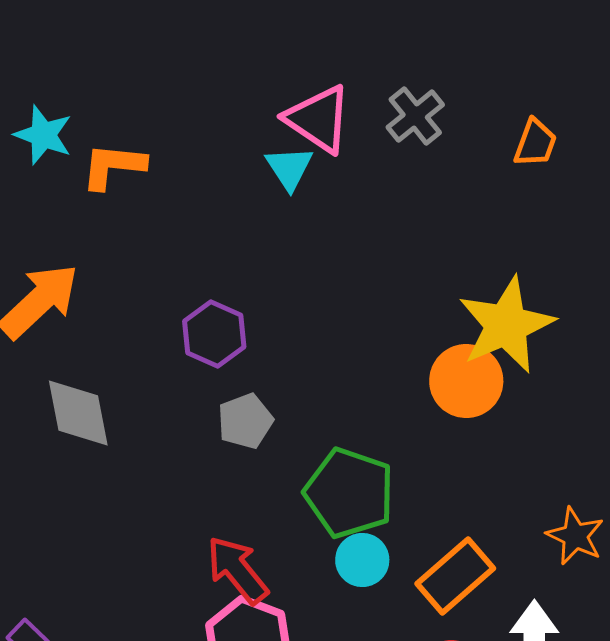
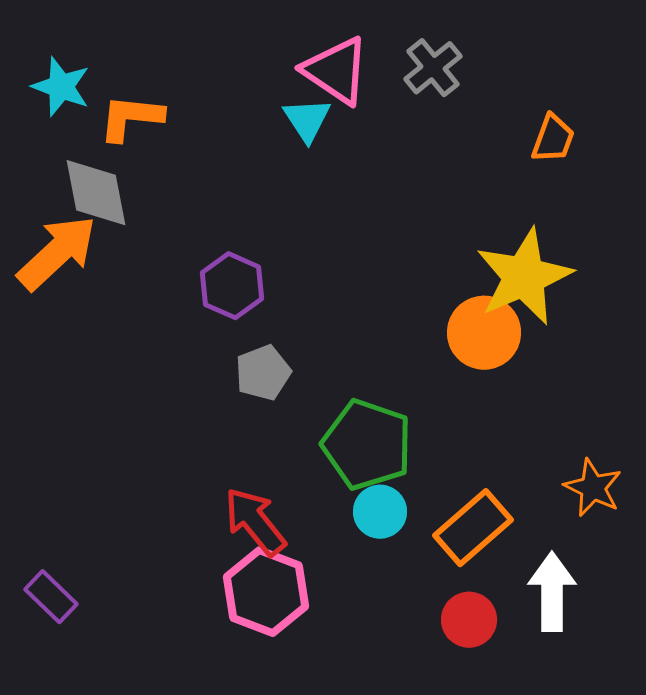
orange trapezoid: (535, 143) -> (553, 139), moved
gray diamond: (78, 413) -> (96, 193), moved

